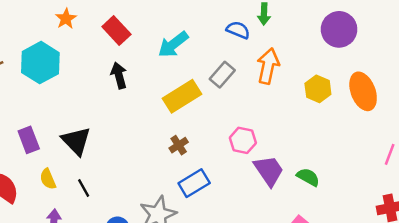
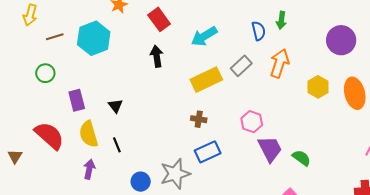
blue semicircle: (238, 30) -> (259, 31), turned 48
black triangle: (76, 141) -> (115, 106), size x0.6
brown cross: (179, 145) -> (199, 119), turned 35
yellow semicircle: (48, 179) -> (89, 134), size x1.5

